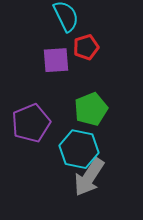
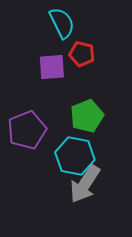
red pentagon: (86, 47) -> (82, 54), turned 30

